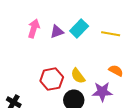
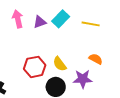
pink arrow: (34, 28) -> (18, 19), turned -30

